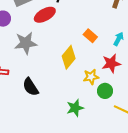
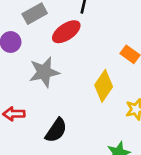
black semicircle: (31, 87) -> (56, 130), turned -108

